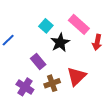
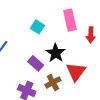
pink rectangle: (79, 24) -> (70, 20), turned 45
black star: (60, 43) -> (56, 53), moved

